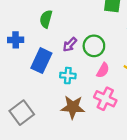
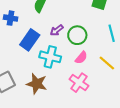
cyan cross: (68, 76) -> (50, 57), size x1.5
brown star: (73, 107) -> (37, 84), moved

